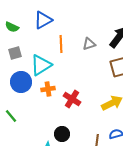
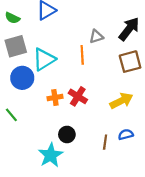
orange line: (61, 44) -> (82, 55), moved
gray square: (15, 53) -> (16, 46), size x1.5
orange cross: (48, 89) -> (55, 97), moved

